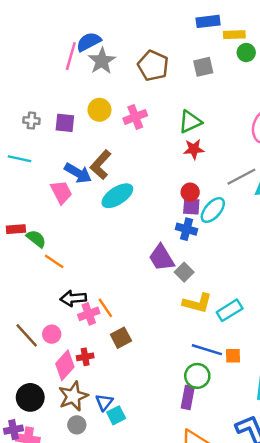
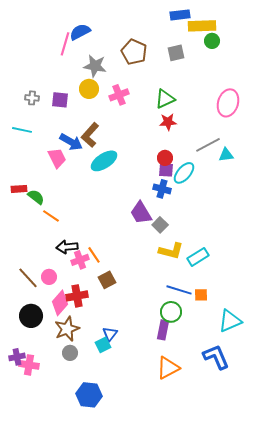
yellow rectangle: (234, 35) -> (202, 26), size x1.5
gray star: (102, 61) -> (95, 66), moved, turned -30
red cross: (85, 357) -> (77, 296), size x1.5
black circle: (30, 397) -> (31, 316), moved
blue triangle: (104, 402) -> (110, 334), moved

